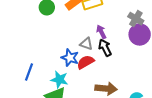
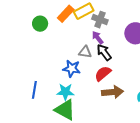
gray cross: (136, 19) -> (100, 20), moved
red semicircle: (86, 62) -> (103, 73), moved

